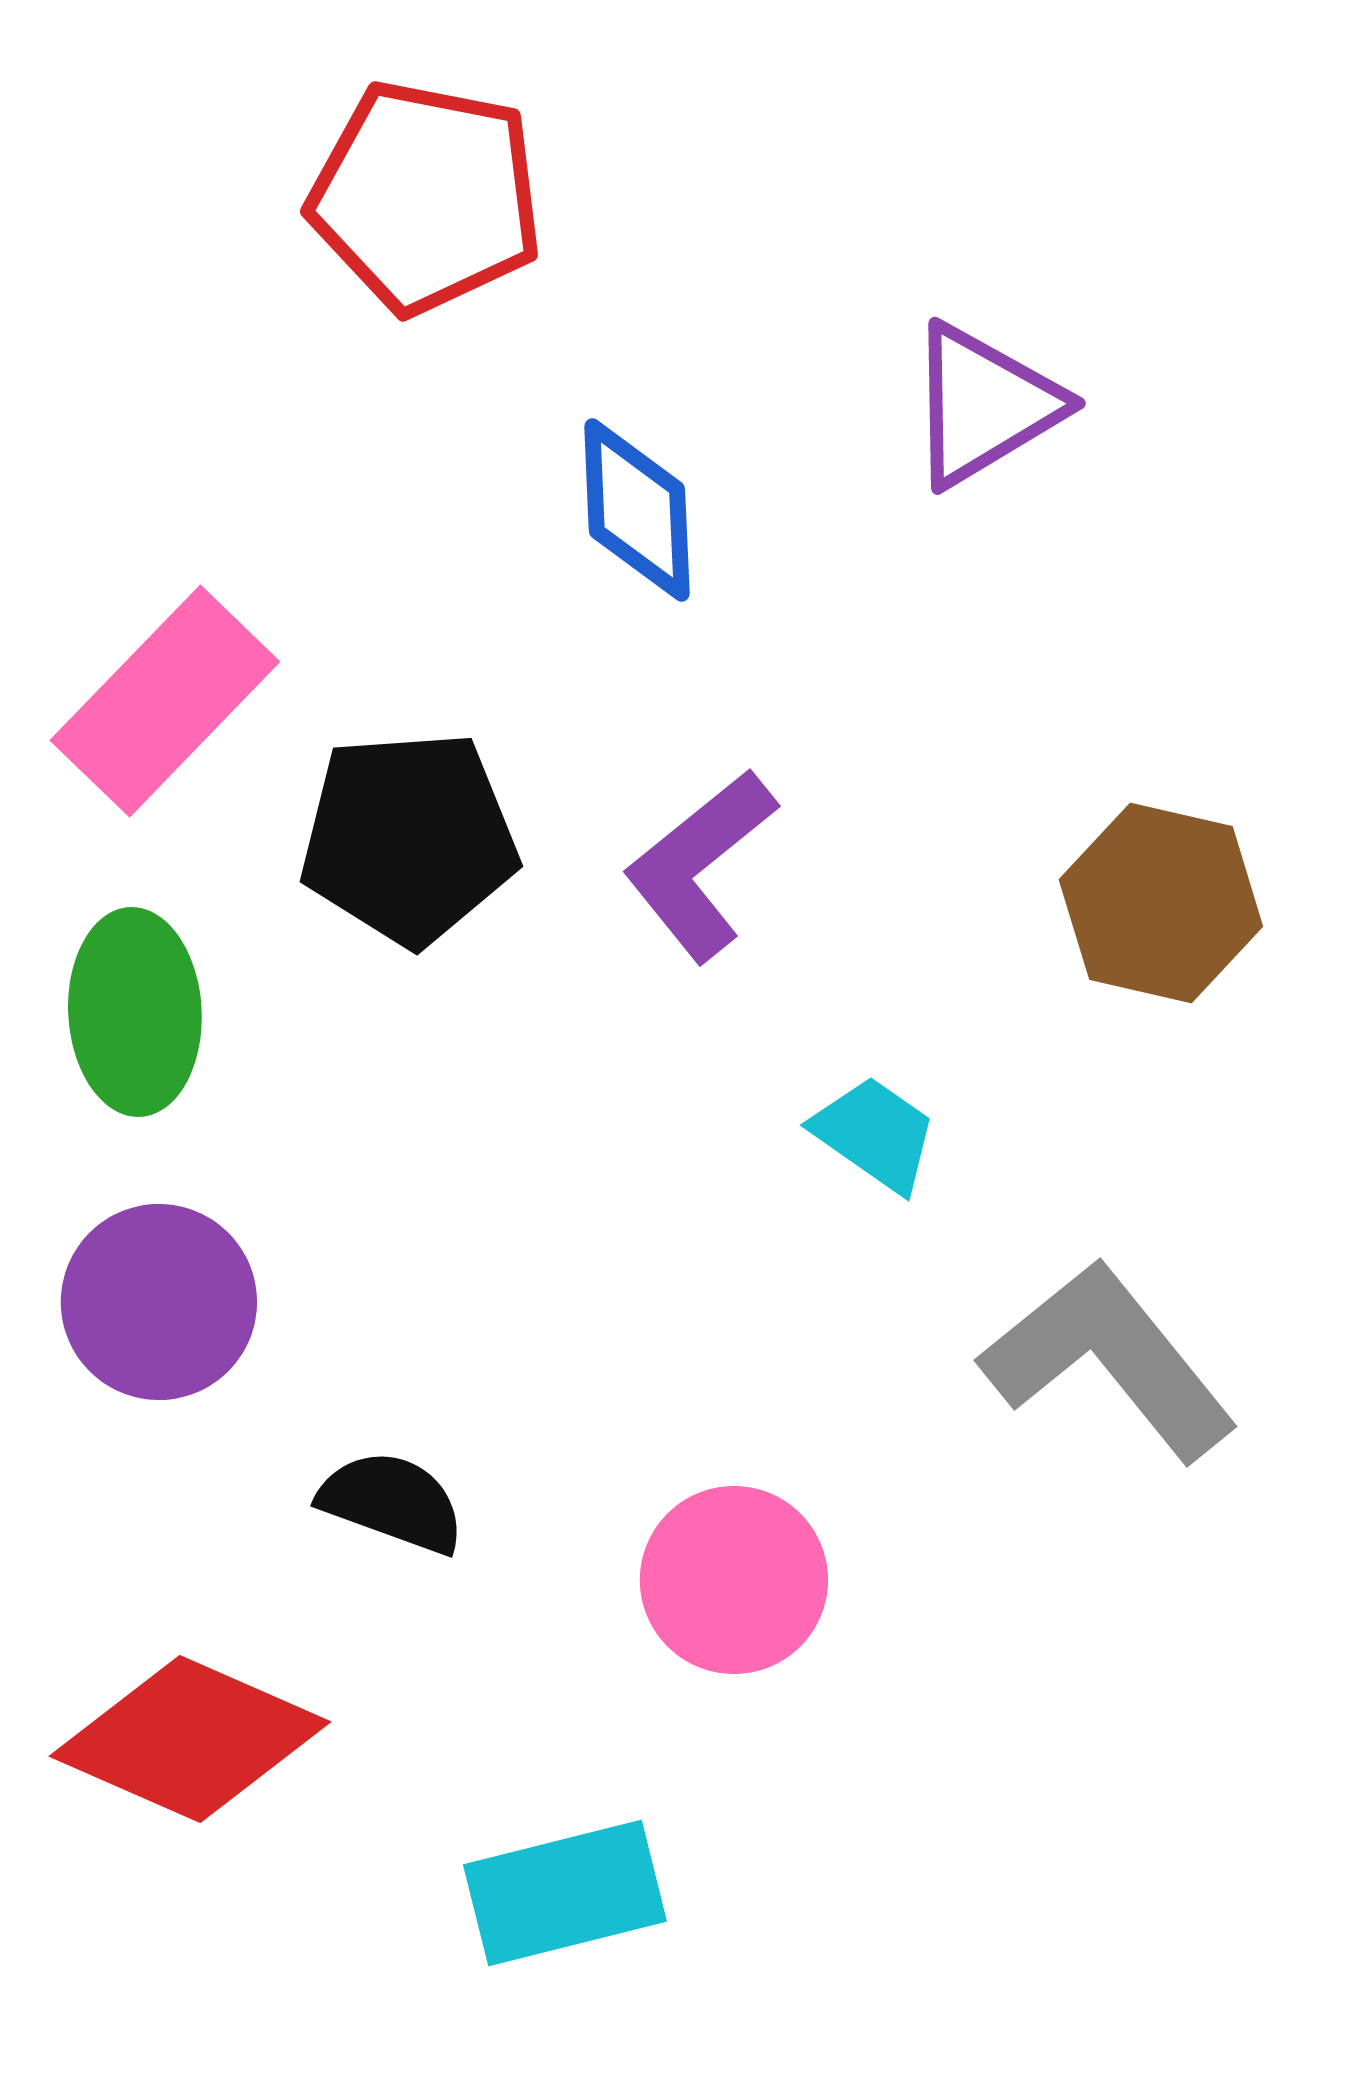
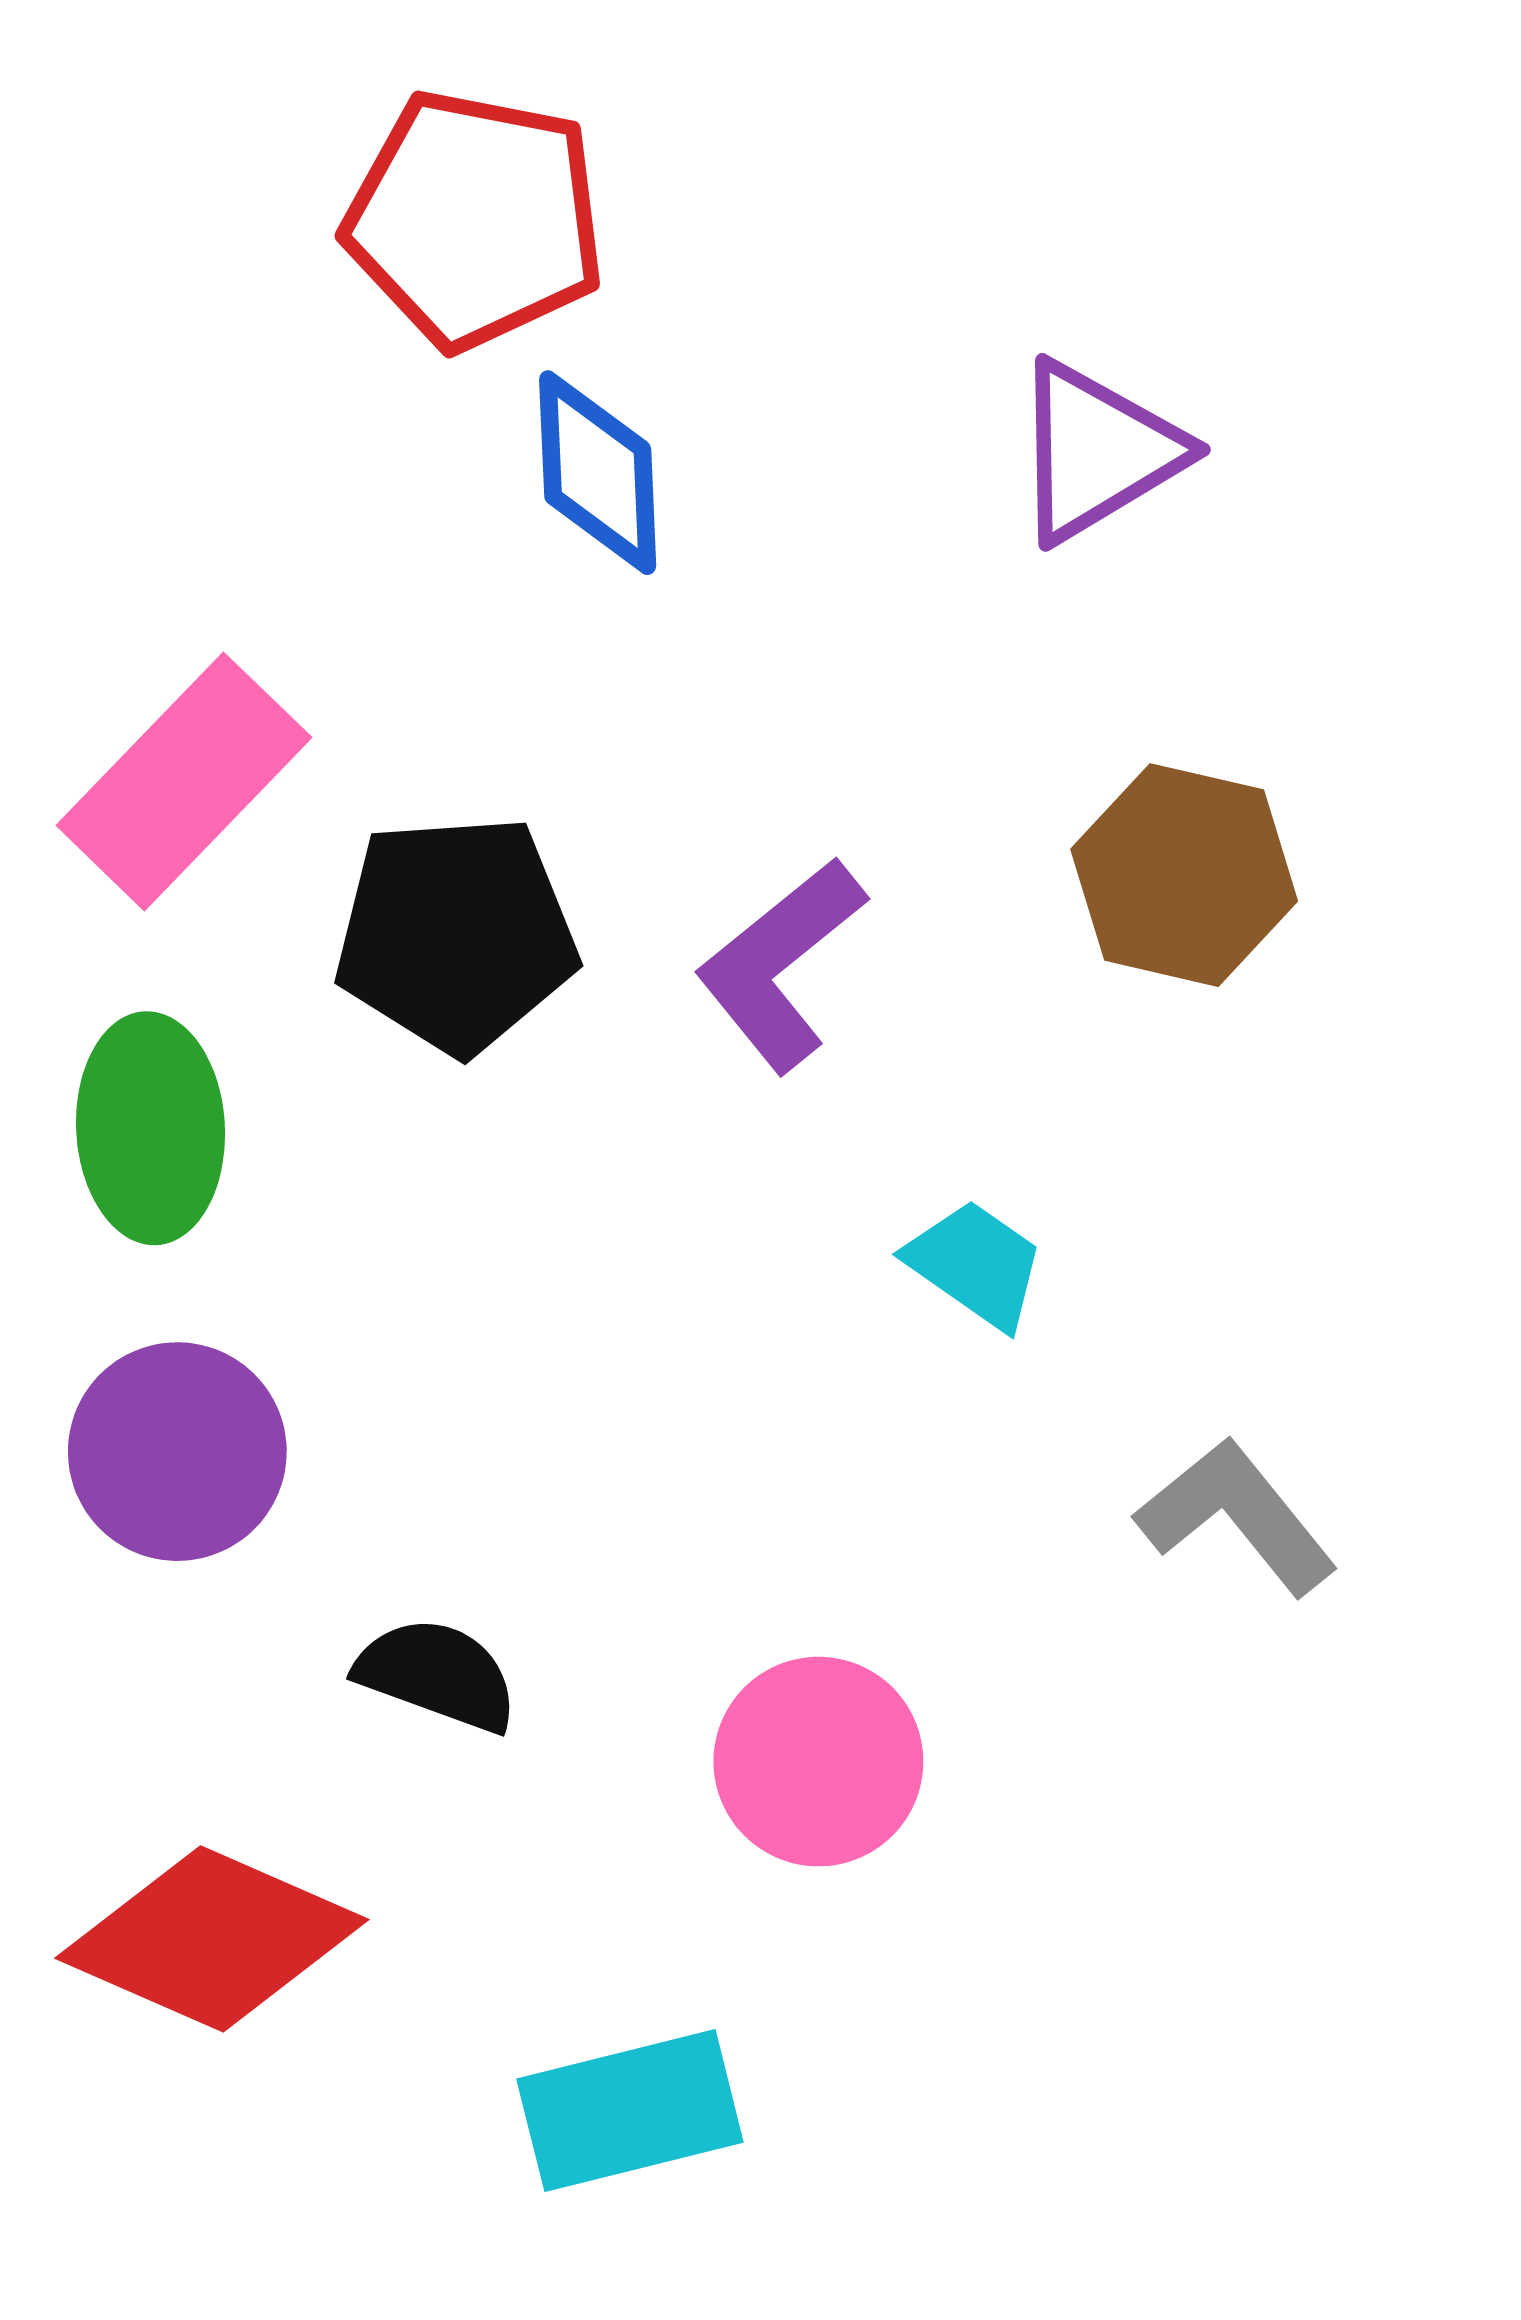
blue diamond: (637, 510) -> (598, 473), moved
brown hexagon: (1161, 903) -> (1184, 875), moved
gray L-shape: (1109, 1360) -> (1237, 1516), size x0.7

